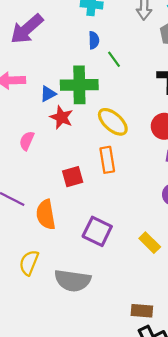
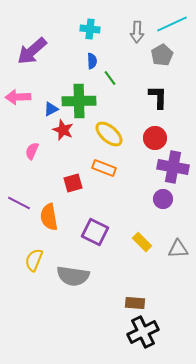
orange rectangle: (107, 160) -> (104, 168), turned -60

